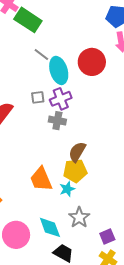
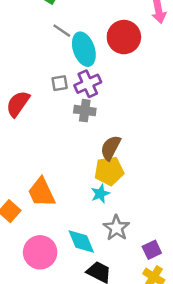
orange trapezoid: (41, 179) -> (42, 192), moved

